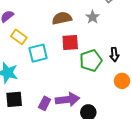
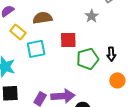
brown semicircle: (62, 18) -> (42, 18), moved

